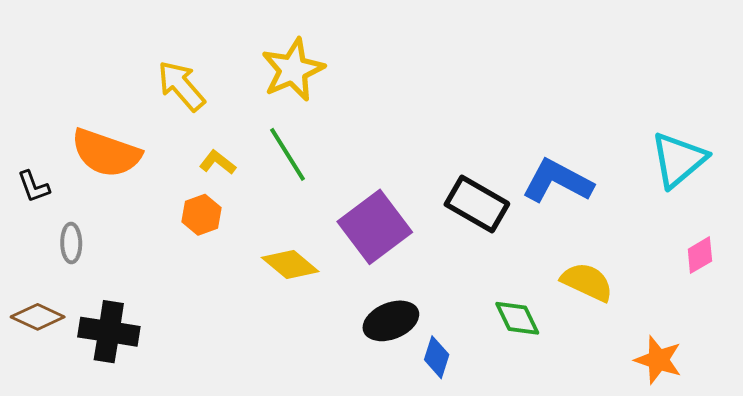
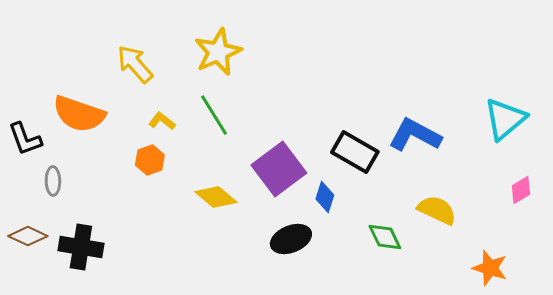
black L-shape: (34, 187) -> (25, 139), size x1.4
blue diamond: (437, 357) -> (325, 197), moved

